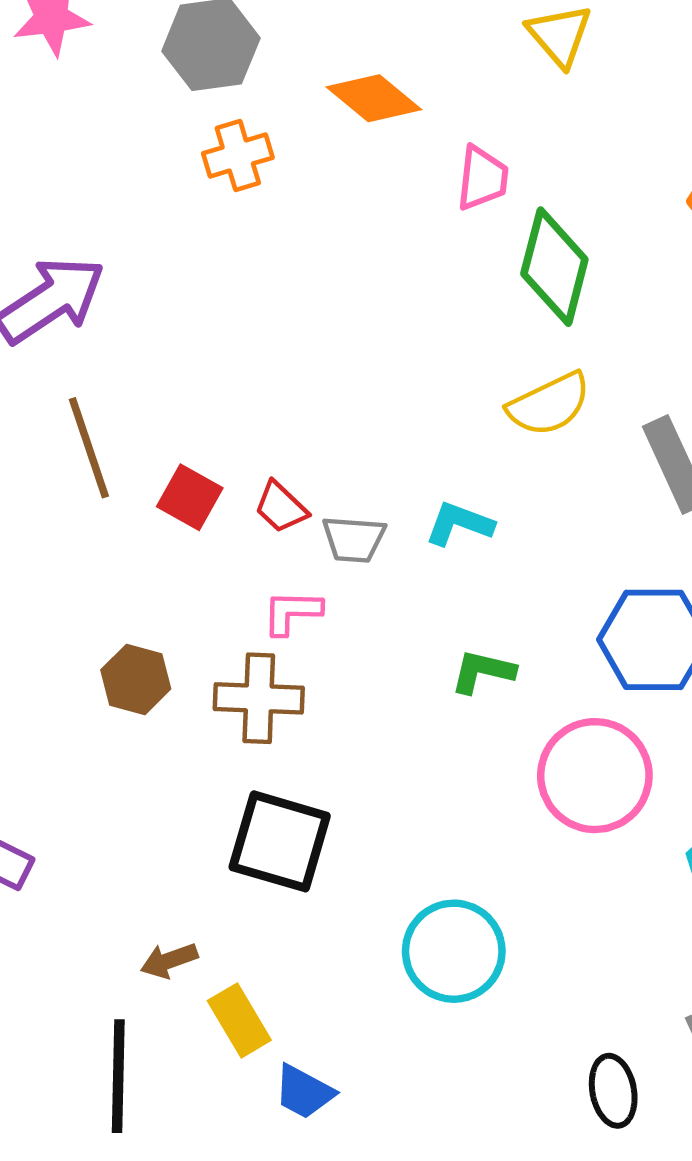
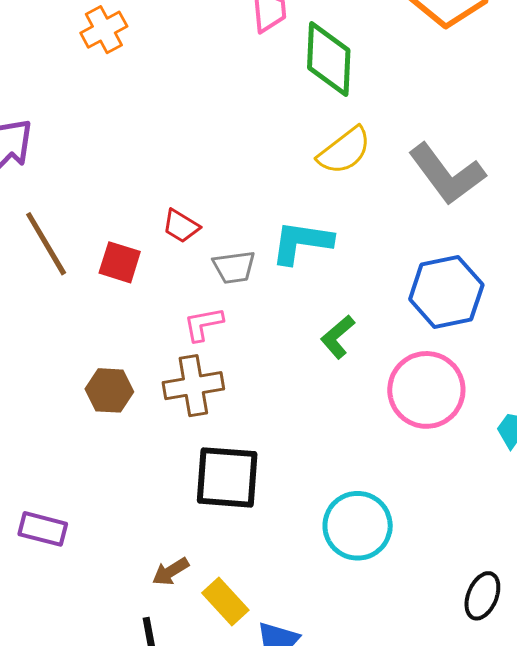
red trapezoid: (281, 507) -> (181, 226), moved
cyan L-shape: (459, 524) -> (302, 242), size x1.4
green L-shape: (483, 672) -> (338, 337), turned -42
black ellipse: (613, 1091) -> (482, 596), turned 45

